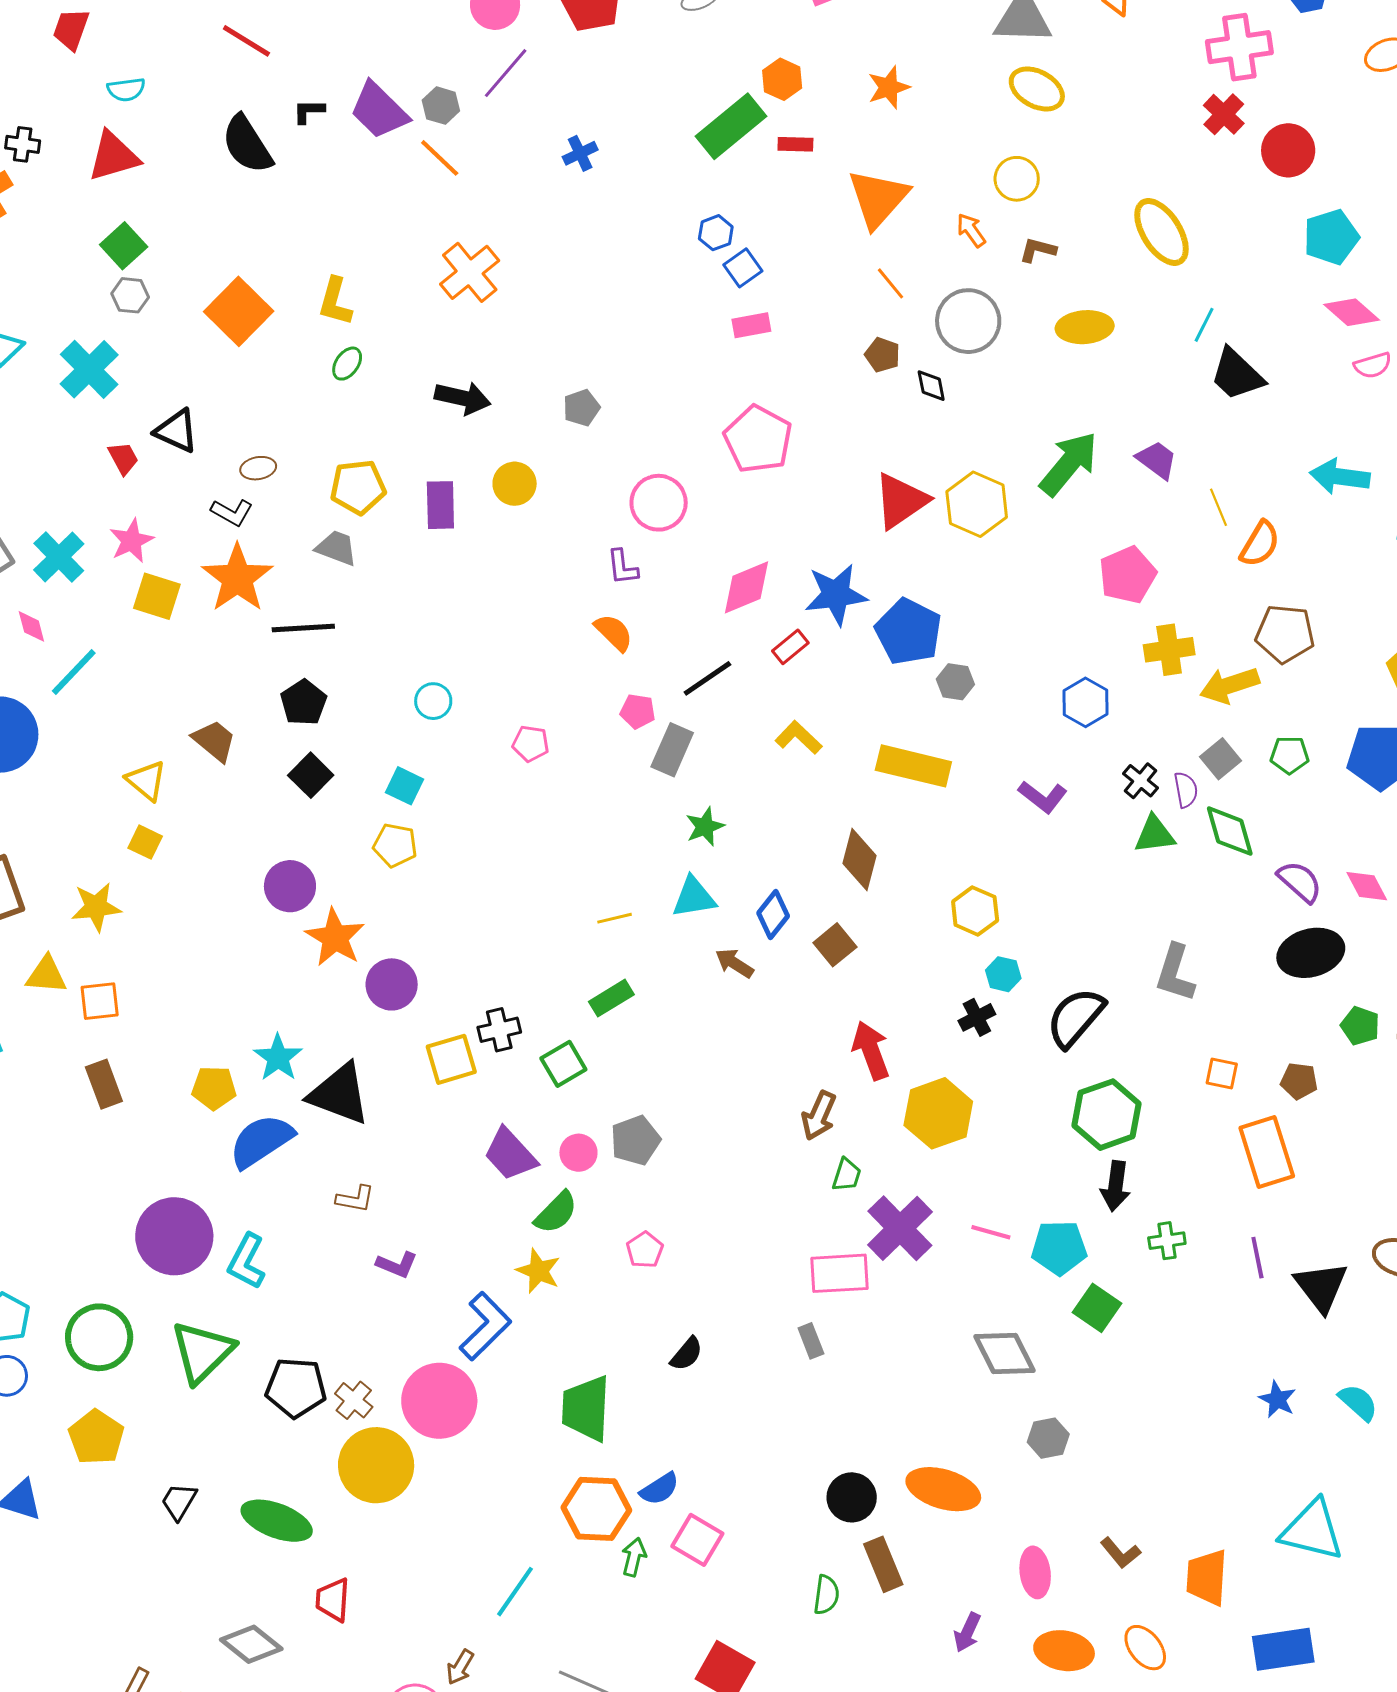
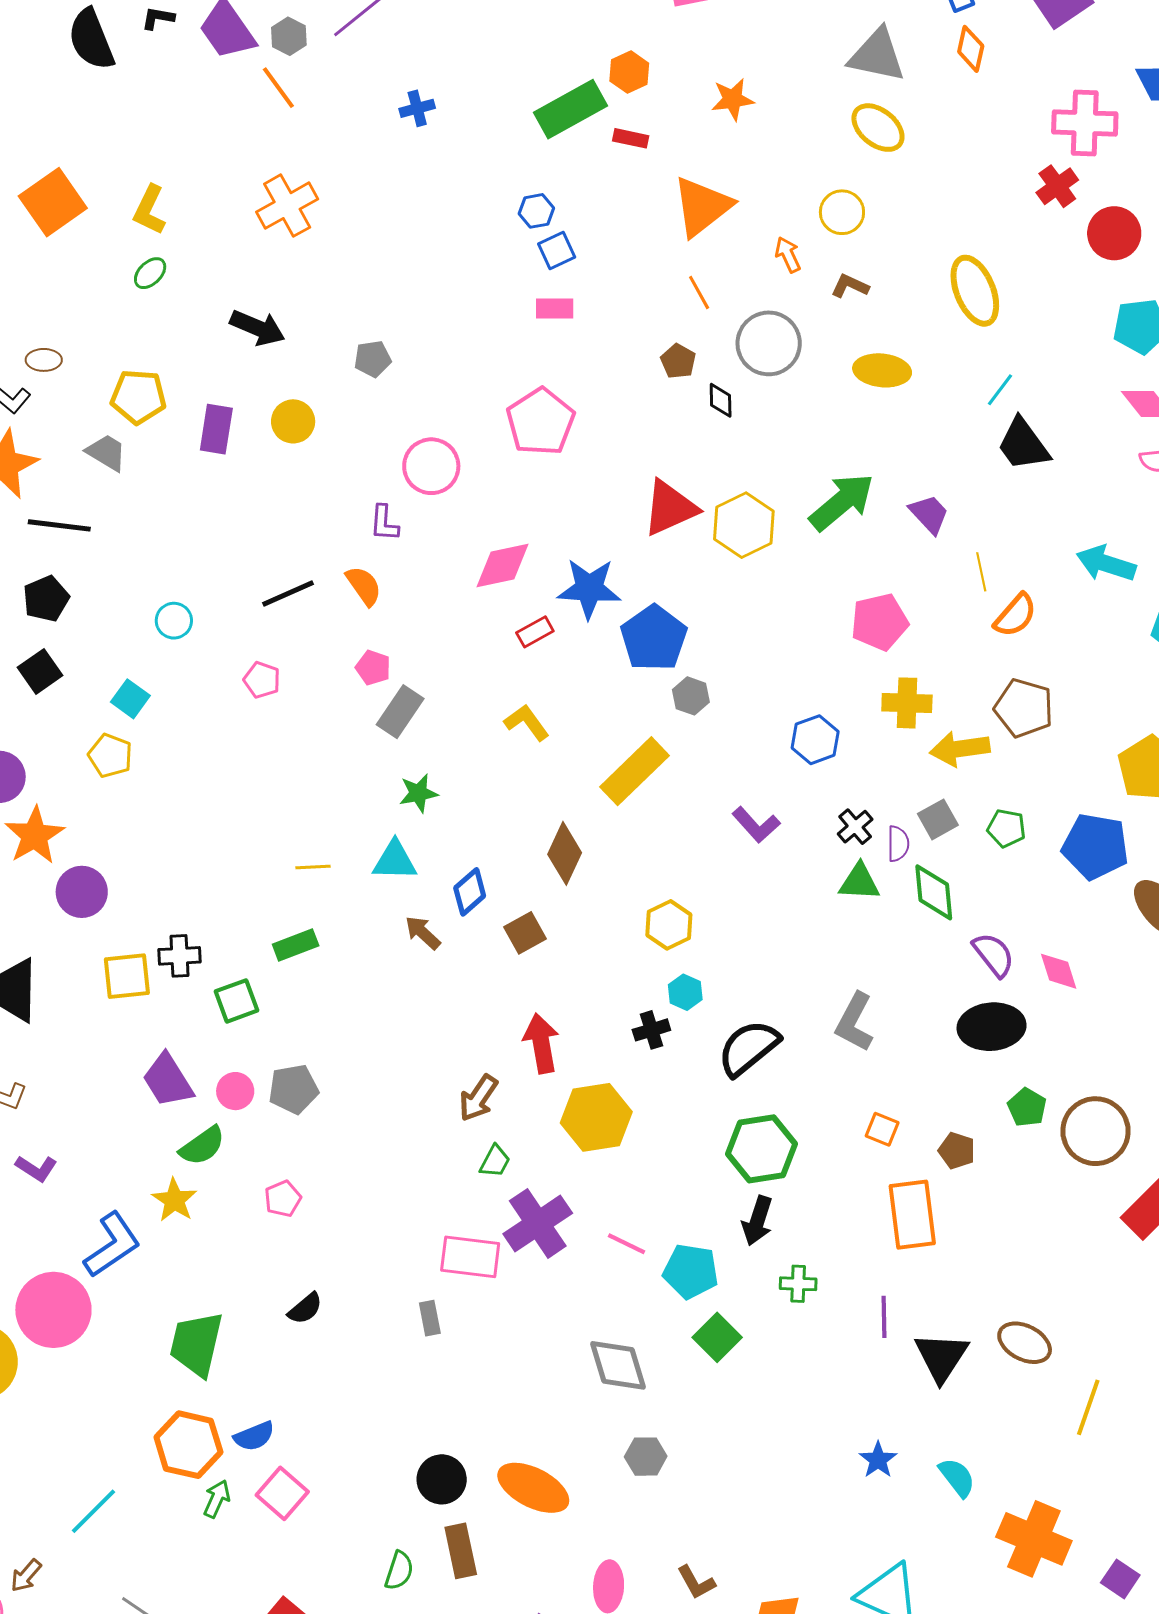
black line: (707, 678) -> (288, 594), moved
yellow rectangle: (913, 766) -> (634, 771), turned -68

